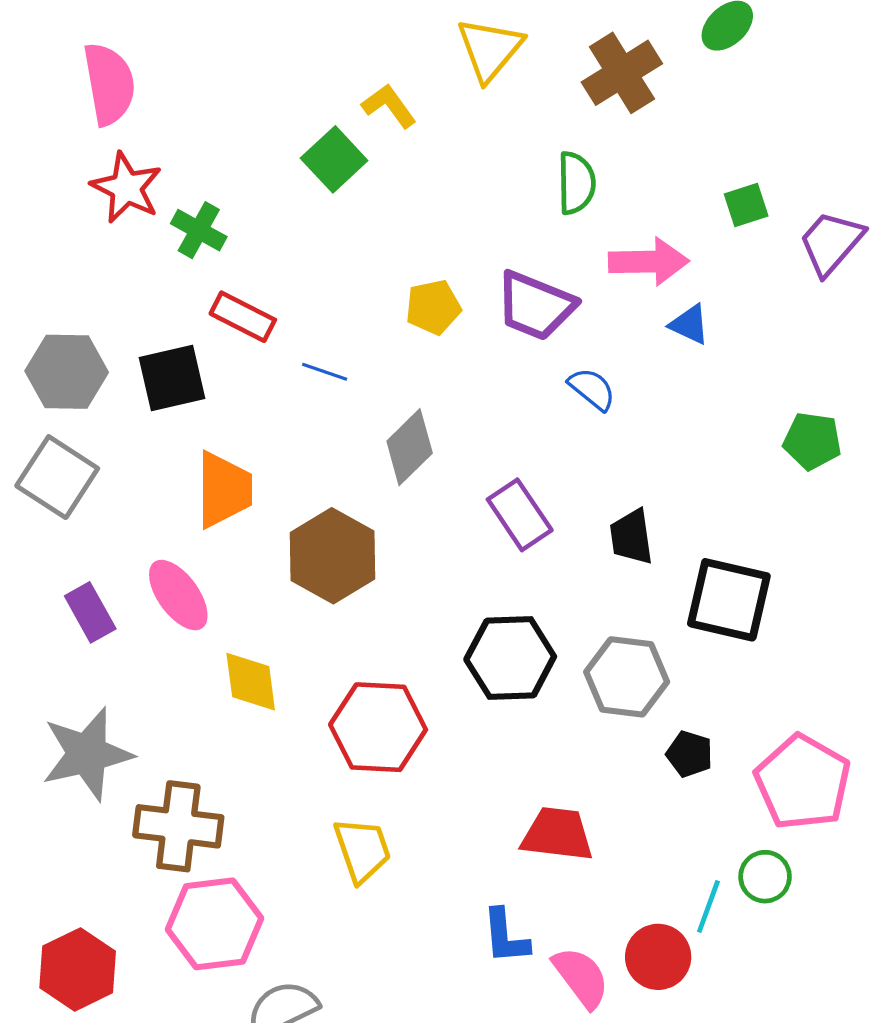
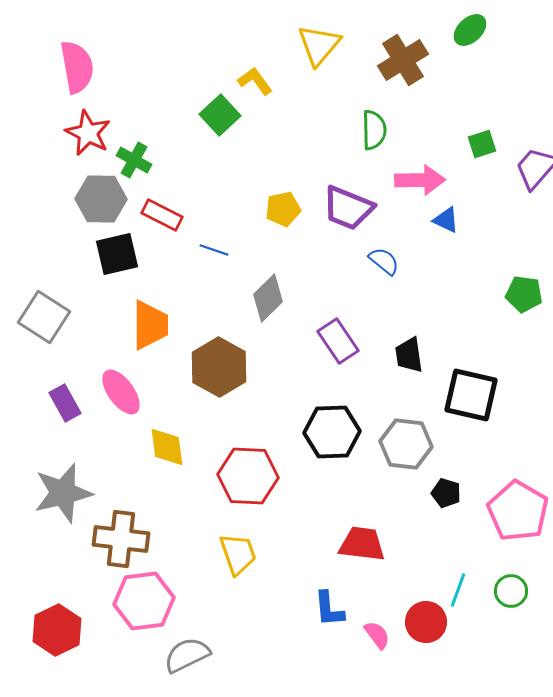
gray hexagon: (67, 372) -> (101, 199), moved
green circle: (765, 877) -> (511, 591), moved
pink semicircle: (581, 977) -> (377, 635), size x0.7

